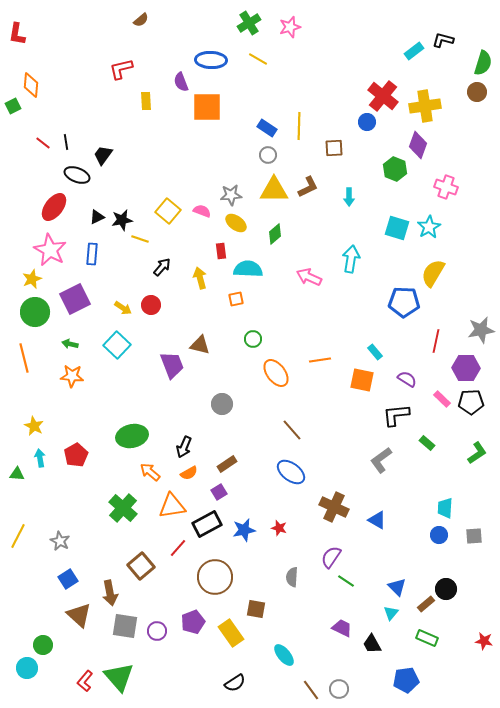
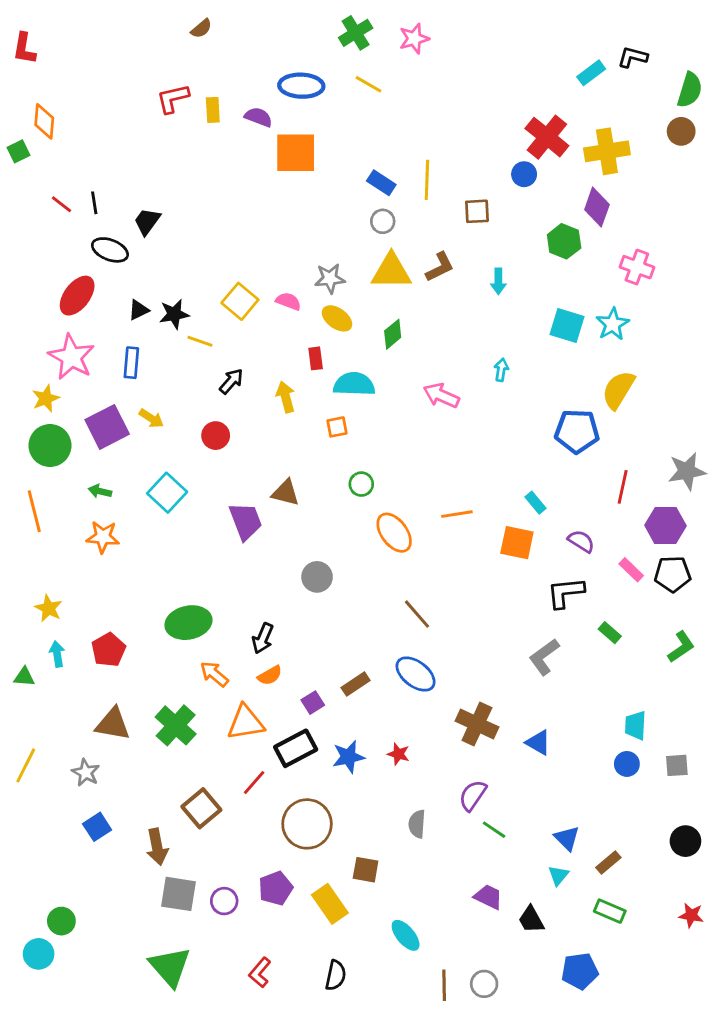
purple semicircle: (181, 82) -> (258, 117), turned 132
yellow rectangle: (146, 101) -> (213, 110), moved
cyan arrow: (351, 259) -> (501, 370), size x0.6
yellow arrow: (123, 308) -> (151, 418), moved
brown rectangle: (227, 464) -> (356, 684), moved
black circle: (446, 589) -> (685, 841), moved
brown triangle: (79, 615) -> (113, 724), moved, turned -32
red L-shape: (85, 681) -> (260, 972), moved
black semicircle: (235, 683) -> (336, 975), turned -45
brown line: (311, 690) -> (444, 985), turned 35

